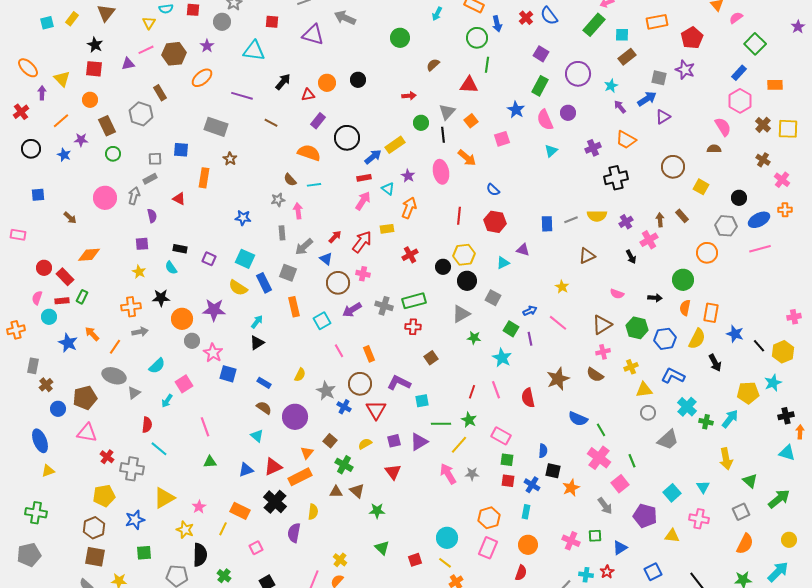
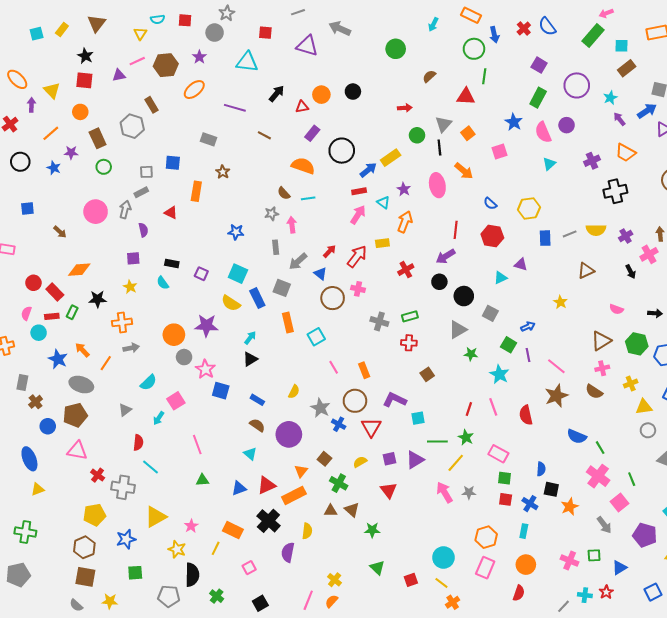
gray rectangle: (216, 127) -> (208, 139), size x0.7
yellow hexagon: (464, 255) -> (529, 209), moved
black star: (161, 298) -> (98, 299), moved
green rectangle: (414, 301) -> (410, 316), size x0.7
purple arrow: (352, 310) -> (445, 256), moved
pink line: (558, 323) -> (556, 366), moved
gray ellipse: (114, 376) -> (81, 385), moved

